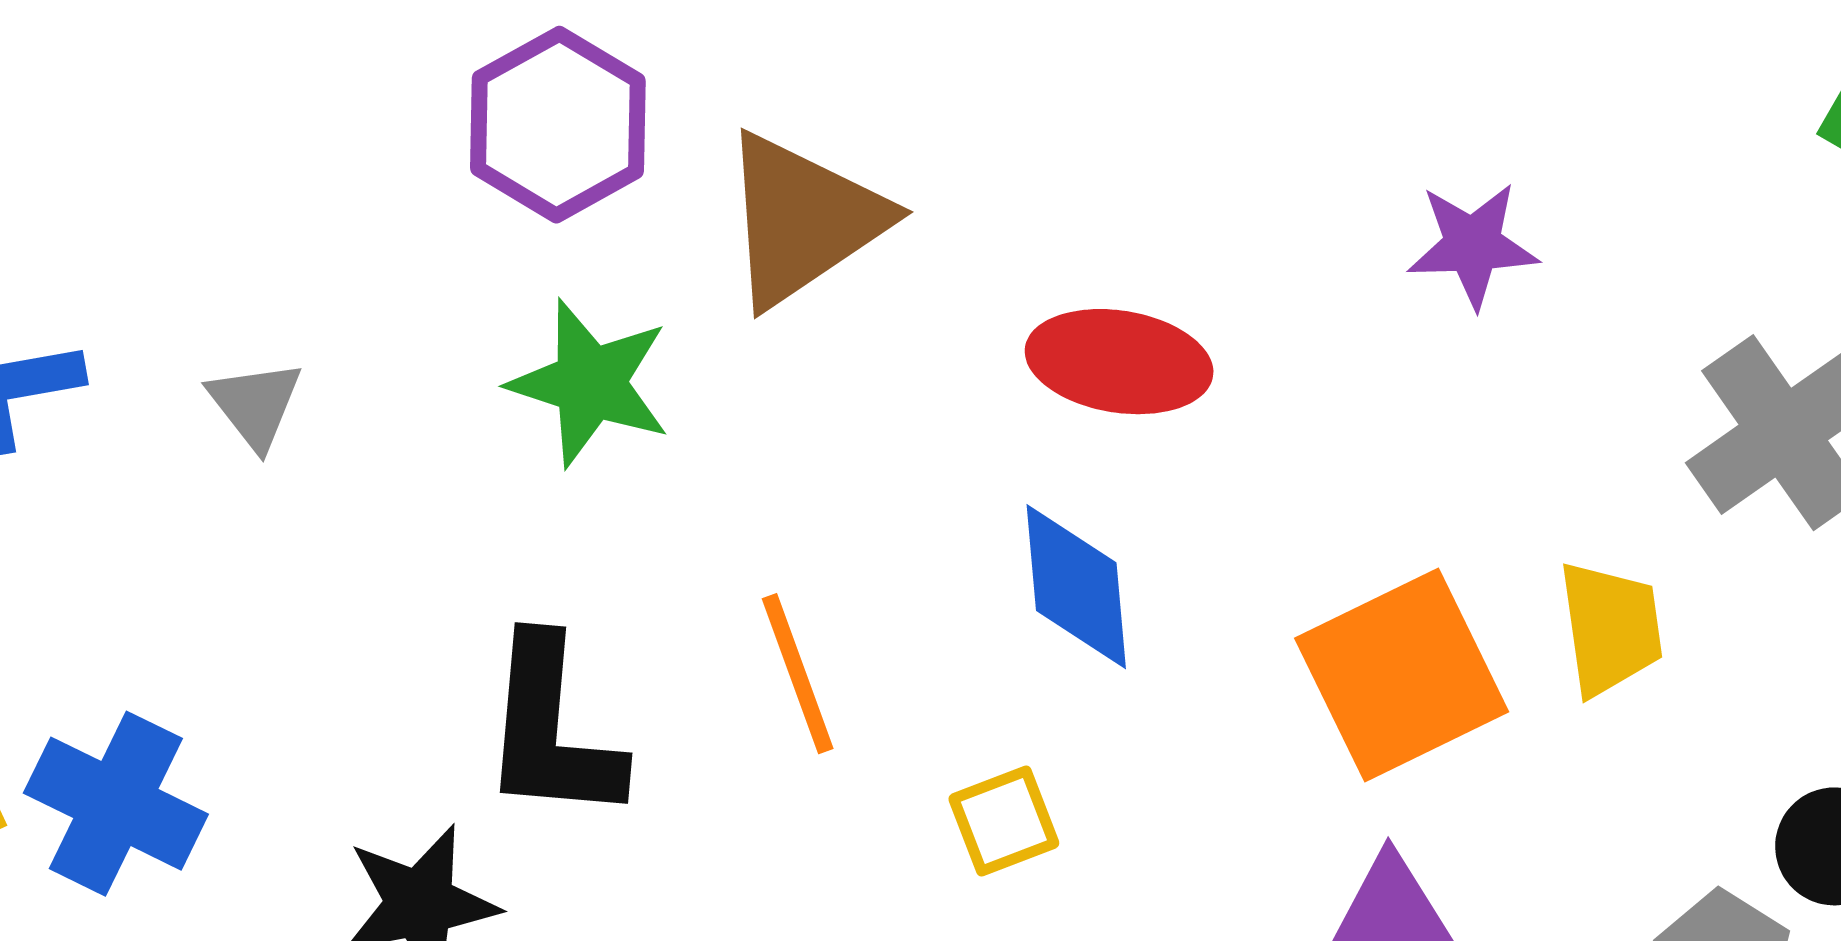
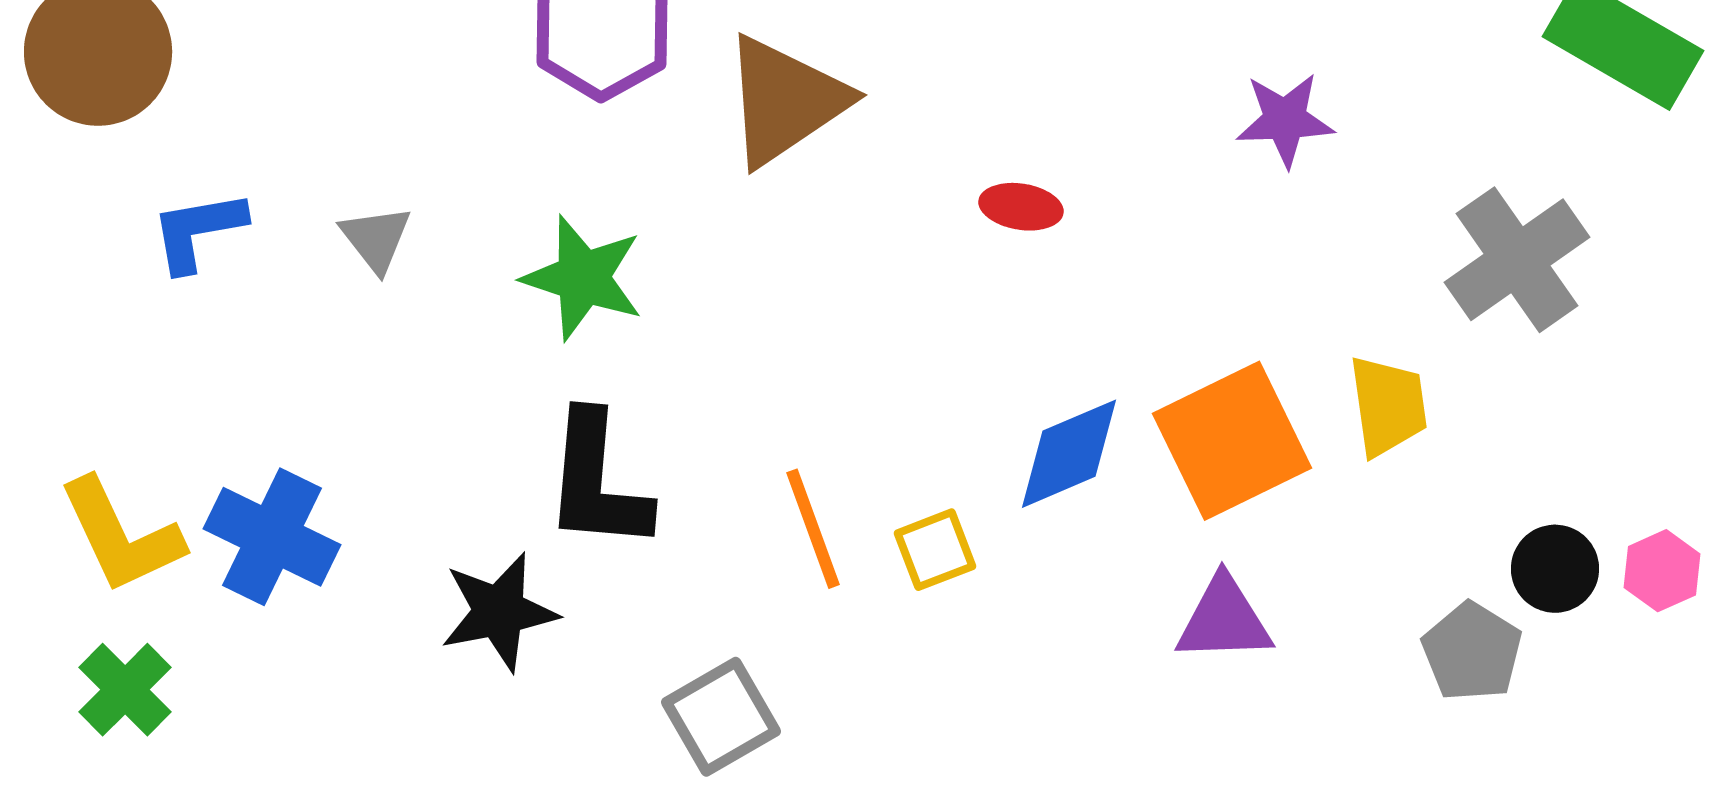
red ellipse: (1119, 362) -> (1021, 207), size x0.6
green star: (590, 383) -> (583, 278), moved
blue diamond: (1076, 587) -> (1069, 454), moved, turned 72
orange line: (798, 674) -> (813, 529), moved

